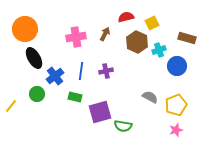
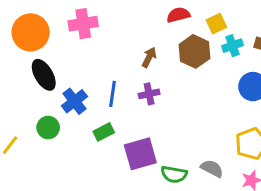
brown arrow: (105, 34) -> (149, 57), moved
pink cross: (76, 37) -> (83, 24), moved
cyan cross: (159, 50) -> (232, 46), moved
green rectangle: (75, 97) -> (104, 132), turned -40
gray semicircle: (150, 97) -> (212, 168), moved

